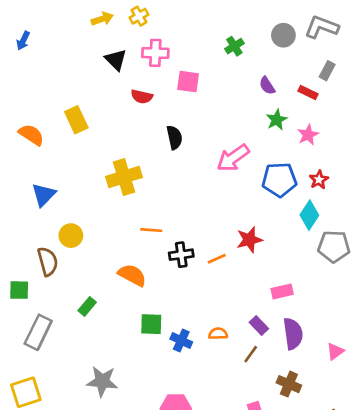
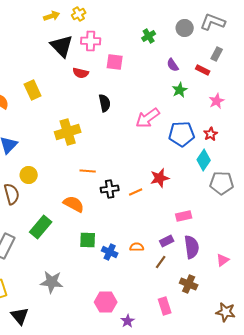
black triangle: (116, 60) -> (62, 46), size x1.4
pink star: (308, 135) -> (217, 101), moved
green rectangle: (87, 306) -> (41, 227), size x1.6
purple rectangle: (259, 325) -> (167, 241), turned -72

